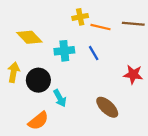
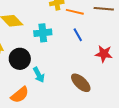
blue line: (94, 53) -> (78, 35), moved

